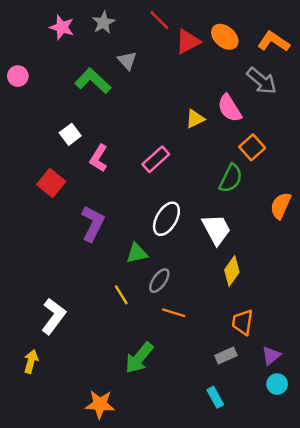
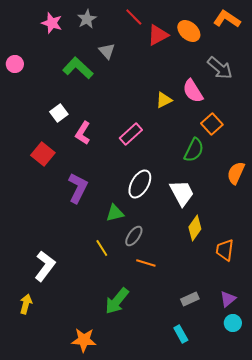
orange L-shape: (274, 42) -> (227, 19), moved
orange trapezoid: (243, 322) -> (225, 250), moved

